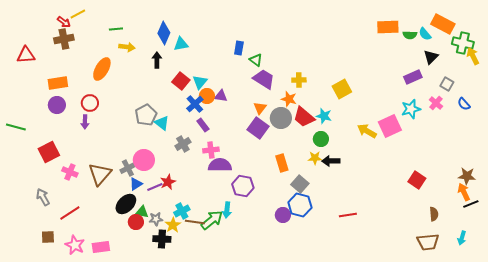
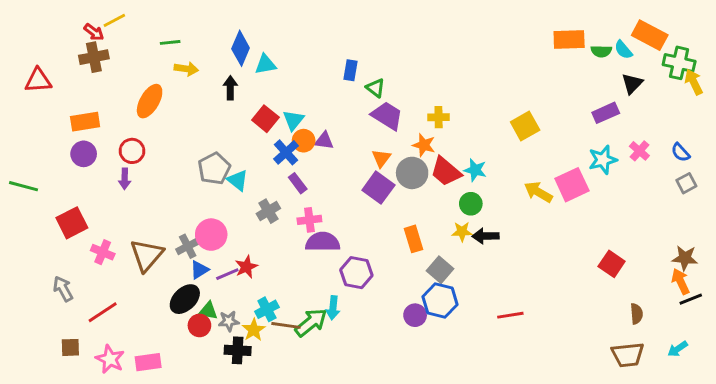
gray square: (447, 84) -> (686, 183), moved, turned 32
yellow square: (342, 89) -> (525, 126), moved
cyan arrow: (462, 238) -> (678, 349), turned 40

